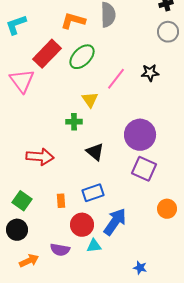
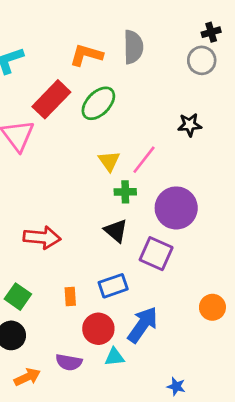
gray circle: (168, 32) -> (202, 60), moved
pink line: (116, 79) -> (144, 160), moved
green cross: (74, 122) -> (125, 192), moved
purple square: (144, 169) -> (156, 254), moved

